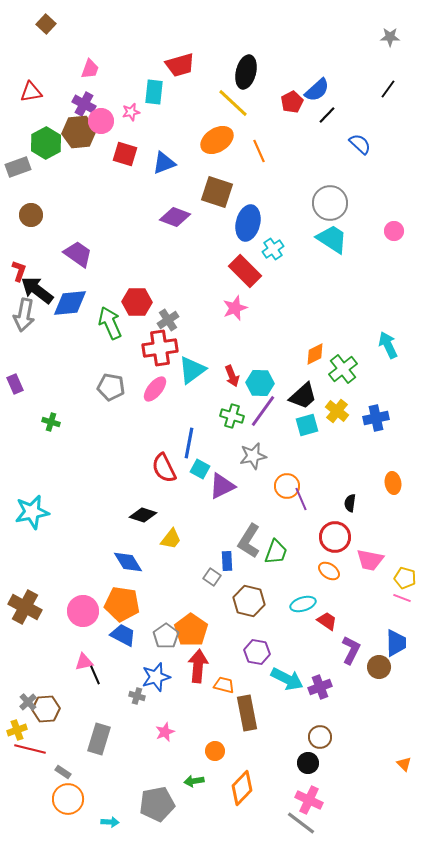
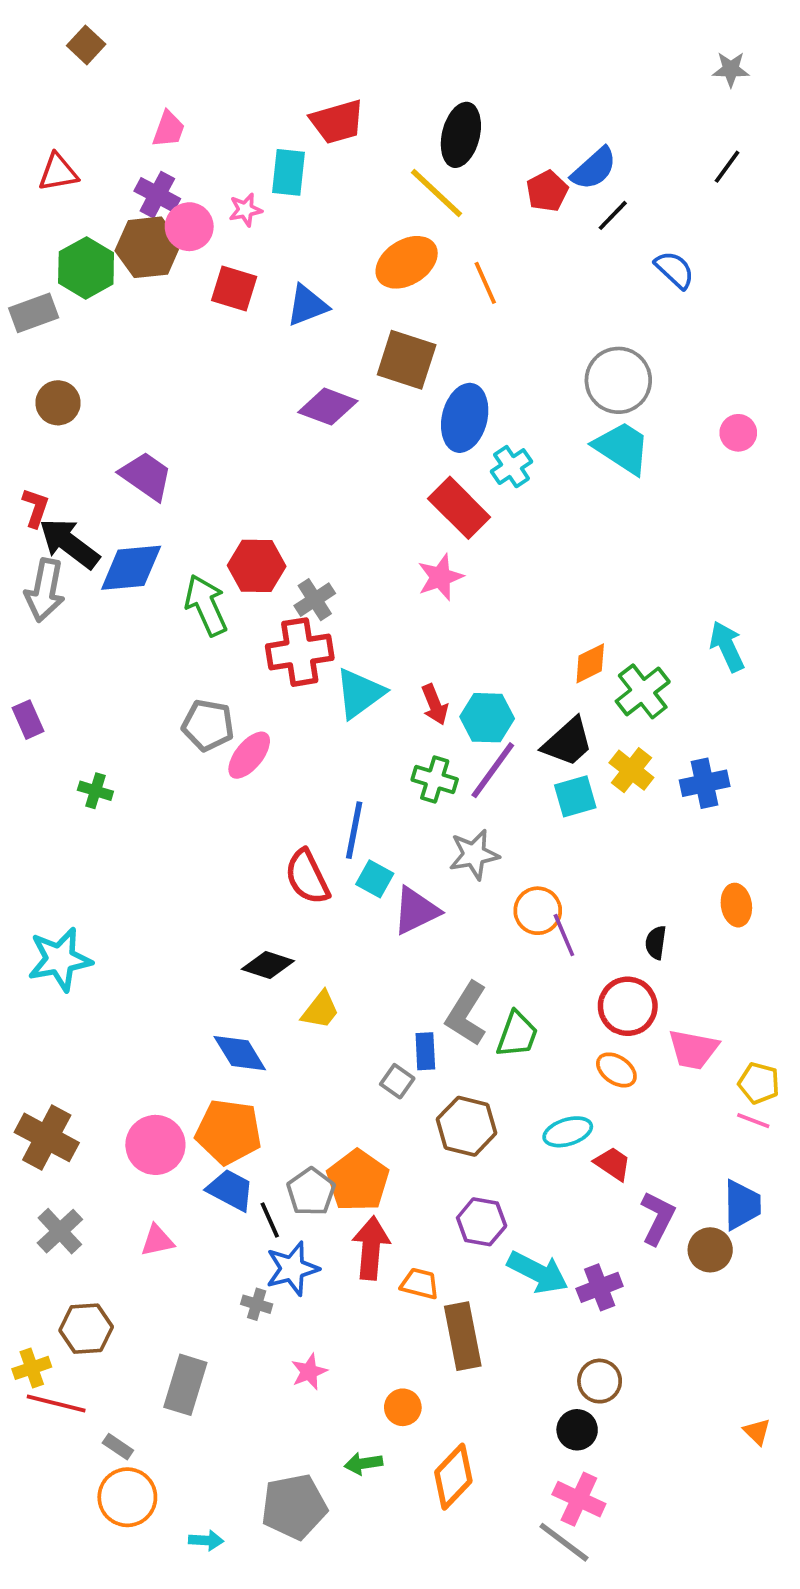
pink ellipse: (155, 389) -> (249, 755), moved
black line: (95, 675) -> (270, 1220), moved
gray cross: (28, 702) -> (60, 1231), moved, size x1.4

